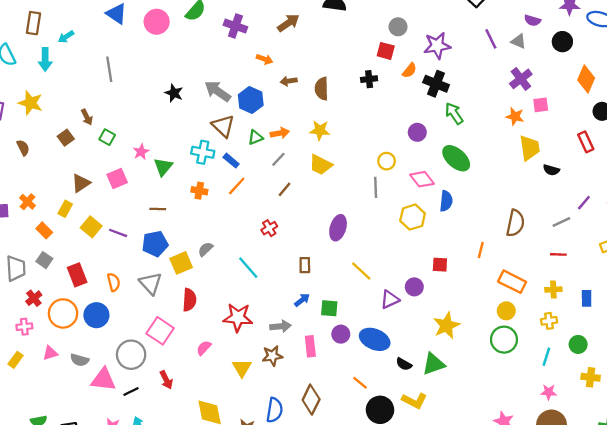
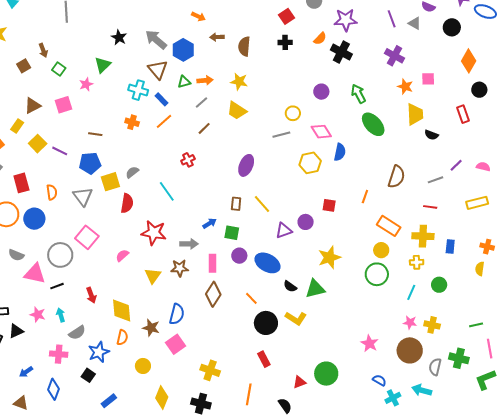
red square: (386, 51) -> (286, 16), moved, turned 35
purple cross: (521, 79) -> (394, 56), moved, turned -30
green arrow: (454, 113) -> (358, 94), moved
green ellipse: (456, 158) -> (373, 124), moved
green triangle: (163, 167) -> (103, 65), moved
gray line: (376, 187) -> (281, 135), turned 72
brown rectangle: (305, 265) -> (236, 204), moved
yellow cross: (553, 289) -> (423, 236), size x1.5
red semicircle: (189, 300) -> (127, 203), moved
yellow cross: (591, 377) -> (432, 325), moved
red arrow: (166, 380) -> (91, 295), moved
brown diamond: (311, 400) -> (213, 294), moved

